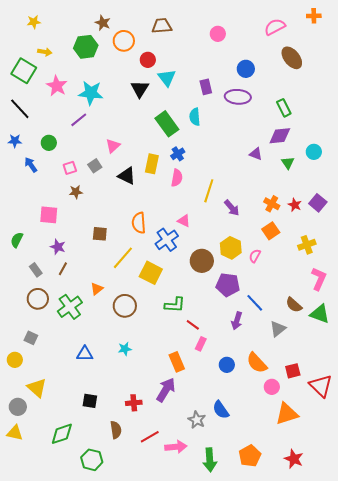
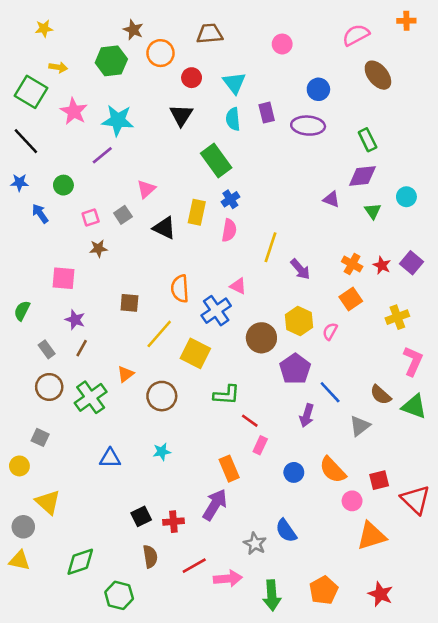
cyan triangle: (167, 78) -> (234, 83), moved
cyan semicircle: (195, 117) -> (233, 119), moved
purple pentagon: (228, 285) -> (295, 369), turned 30
black square: (90, 401) -> (141, 516), moved, turned -35

